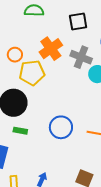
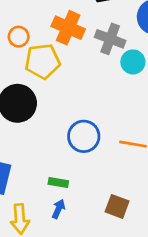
orange cross: (51, 49) -> (68, 28), turned -30
green rectangle: (20, 131) -> (58, 182), moved

